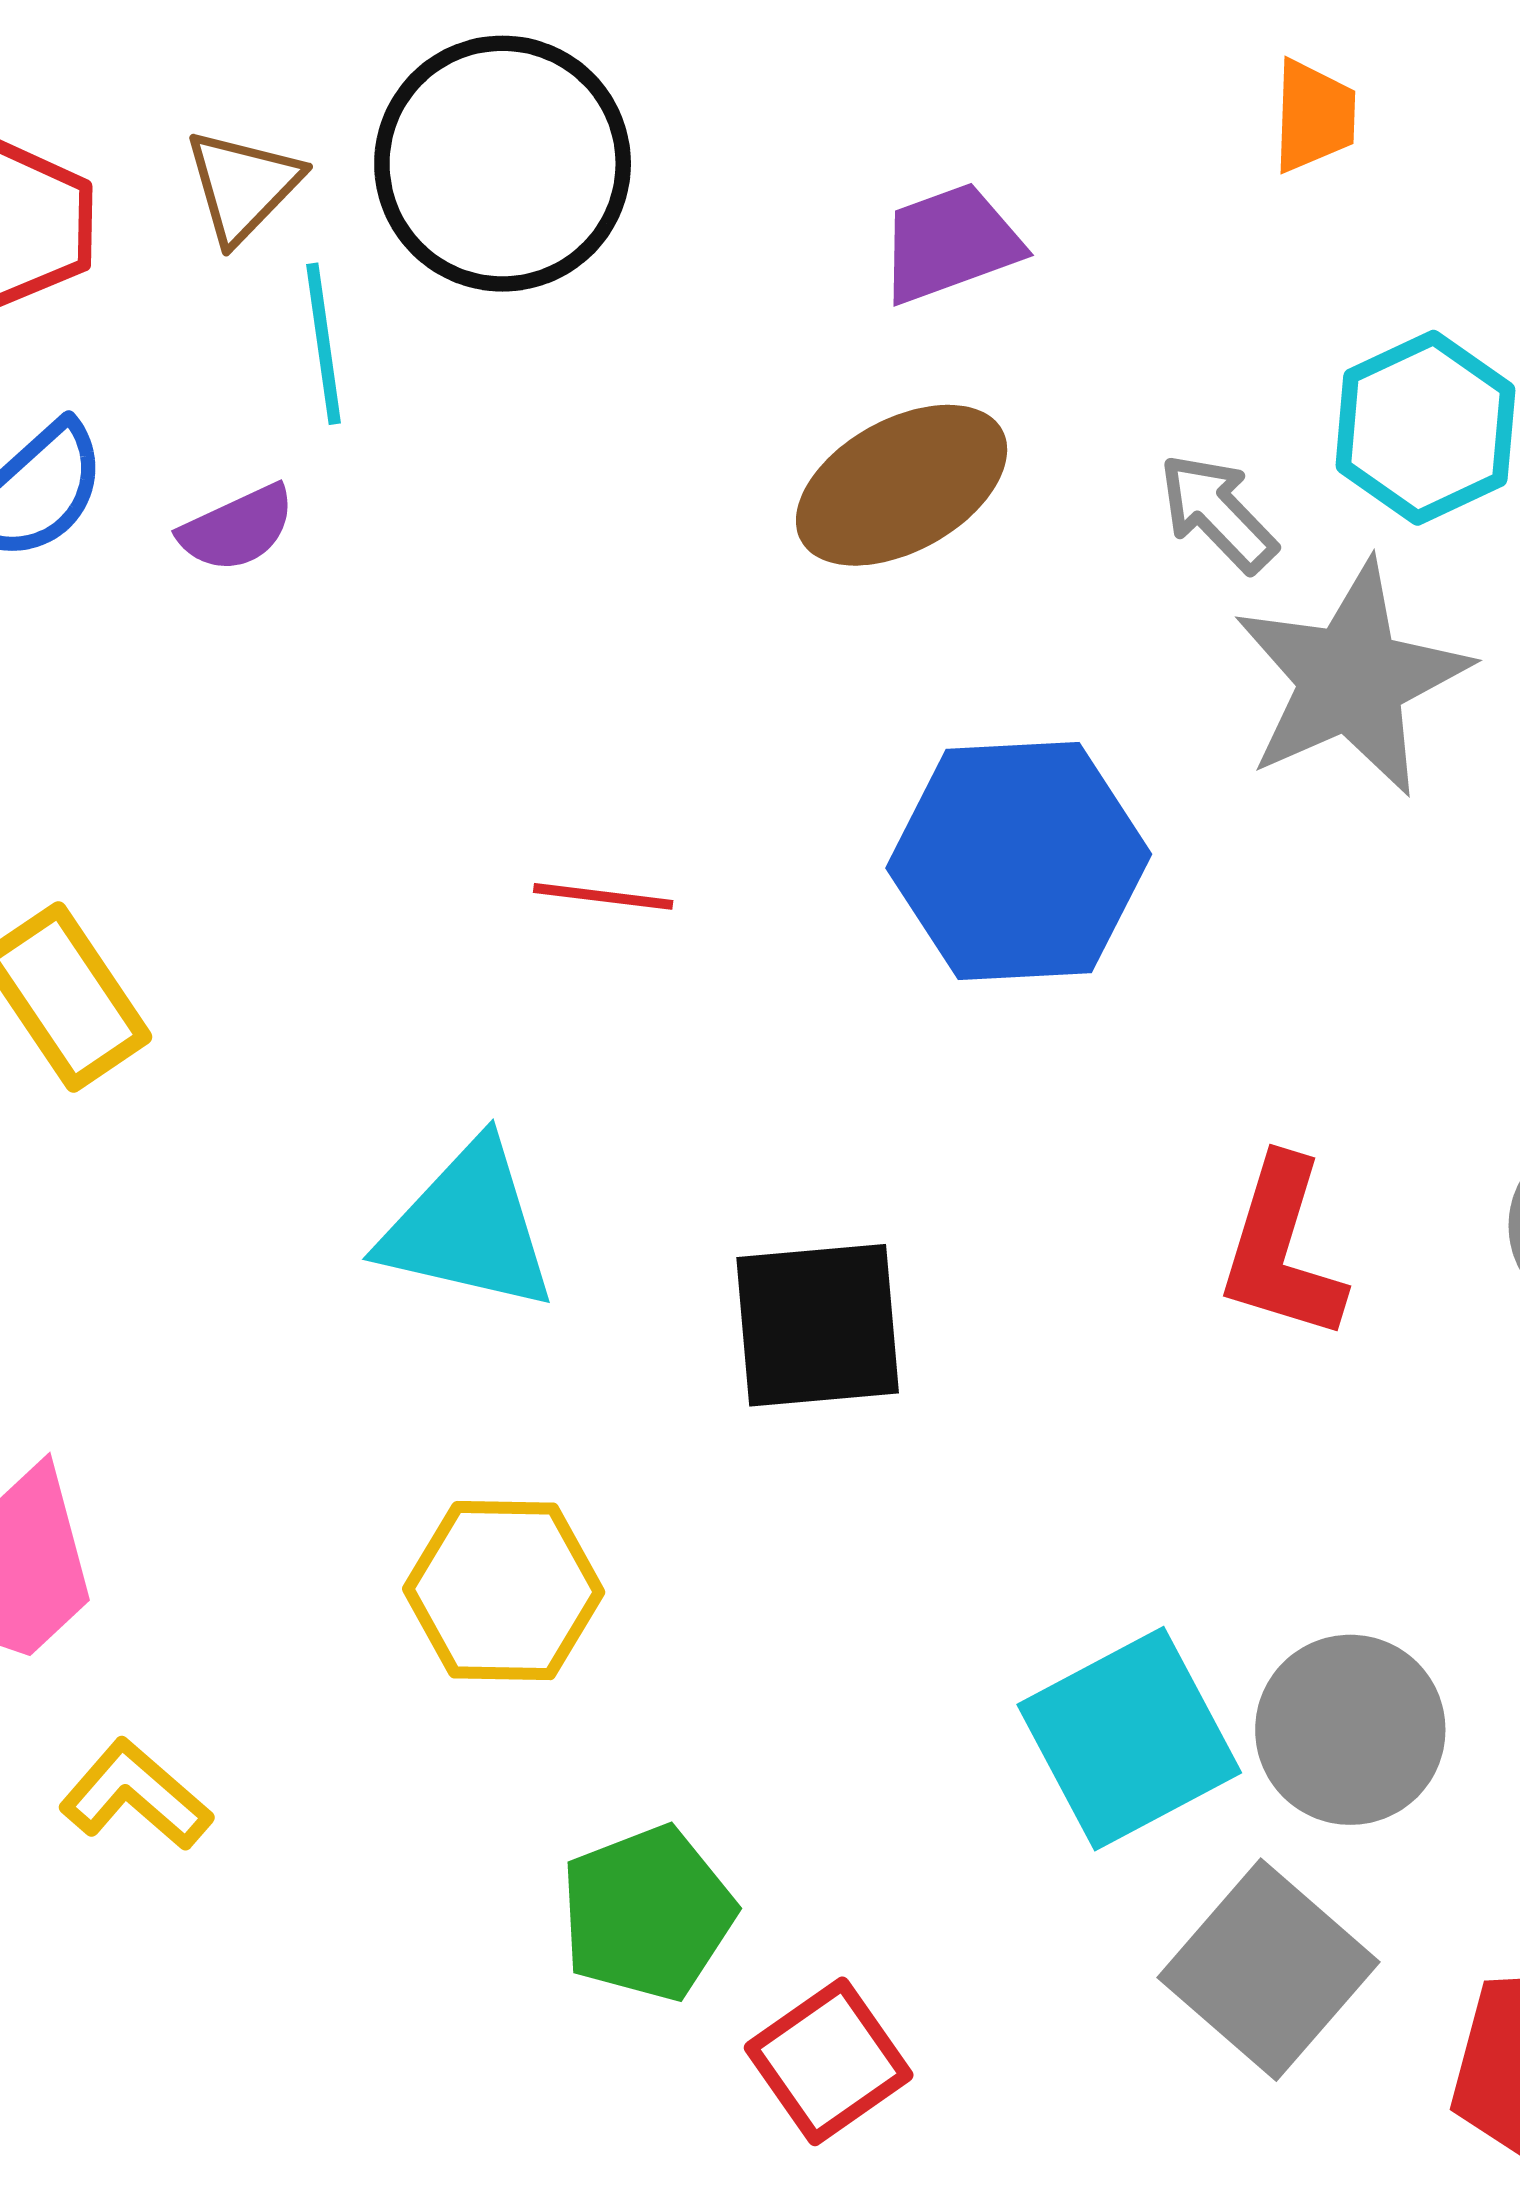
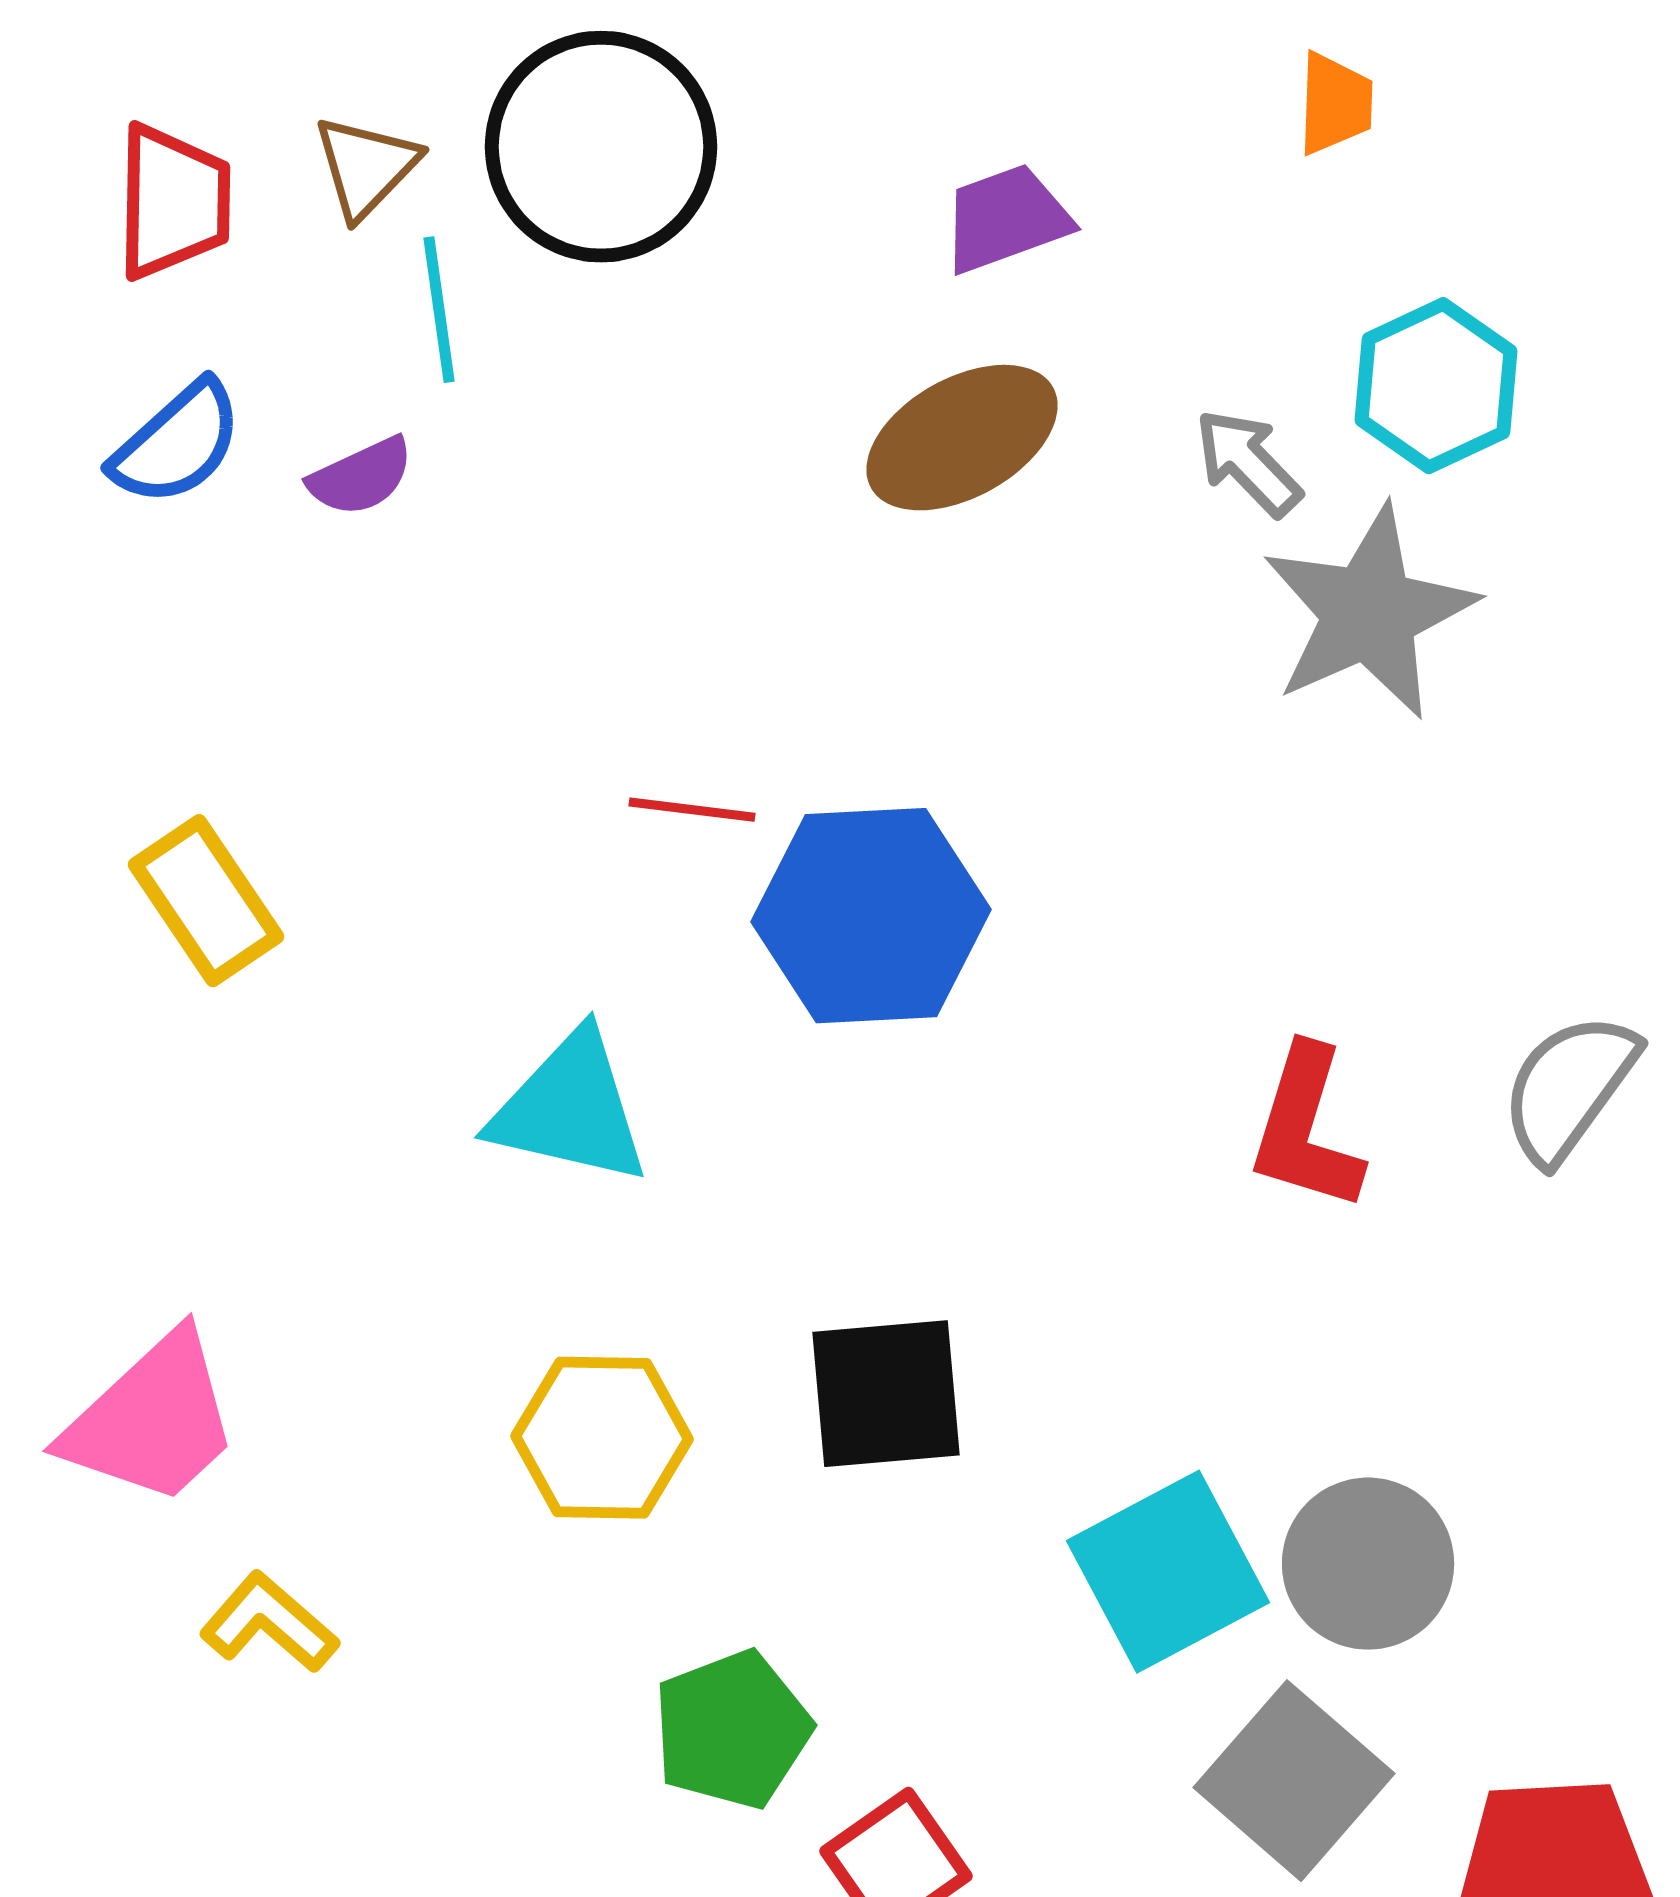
blue hexagon: (1019, 861) -> (871, 916), moved
black square: (818, 1325) -> (886, 1394), moved

